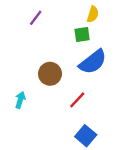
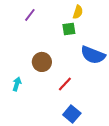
blue semicircle: (93, 62) -> (93, 55), moved, turned 60

